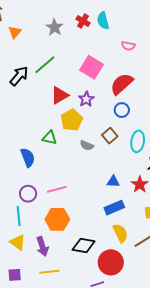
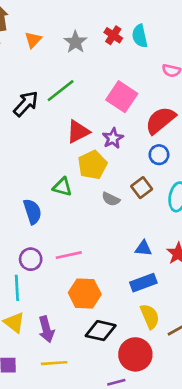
orange triangle: (15, 32) -> (33, 40), moved
orange hexagon: (57, 219) -> (85, 293), moved

